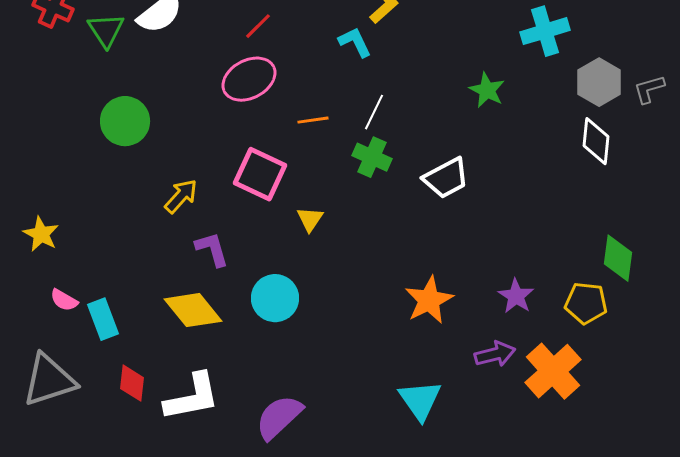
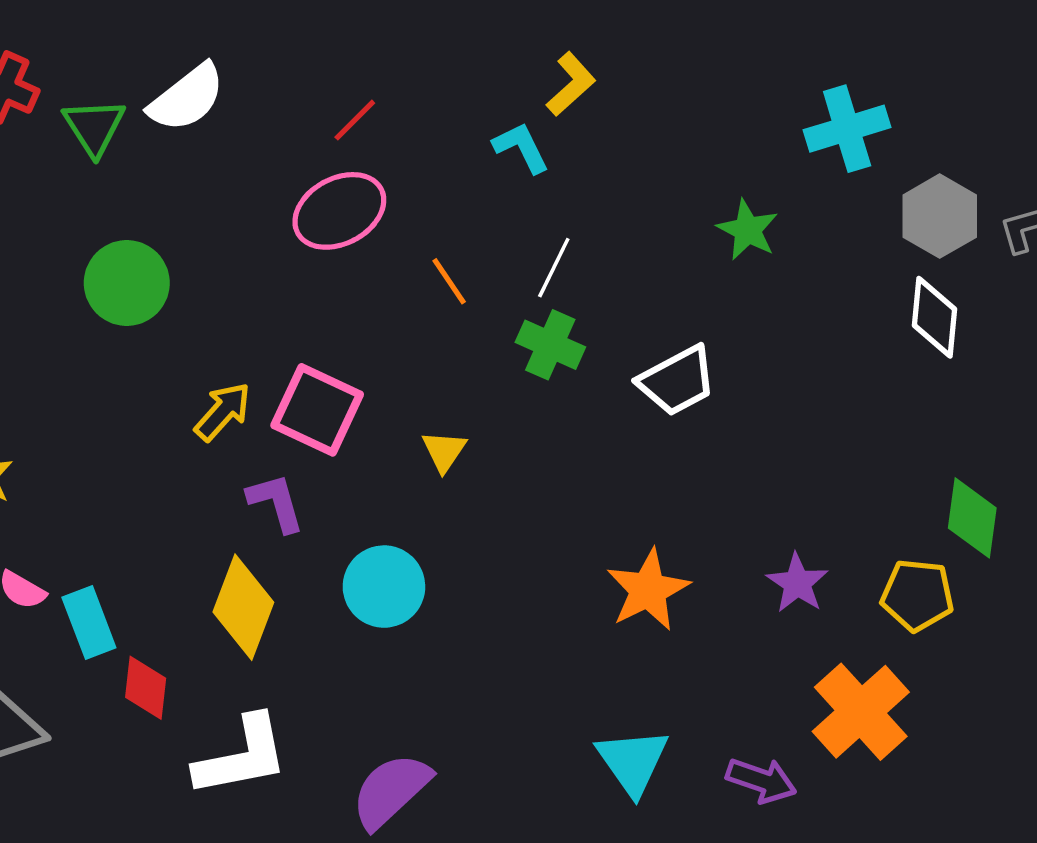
orange line: (313, 120) -> (449, 281), turned 64
pink square: (260, 174) -> (317, 410), moved
yellow diamond: (193, 310) -> (243, 607), turned 60
purple arrow: (495, 354) -> (761, 780), moved, turned 33
red diamond: (132, 383) -> (146, 688), moved

